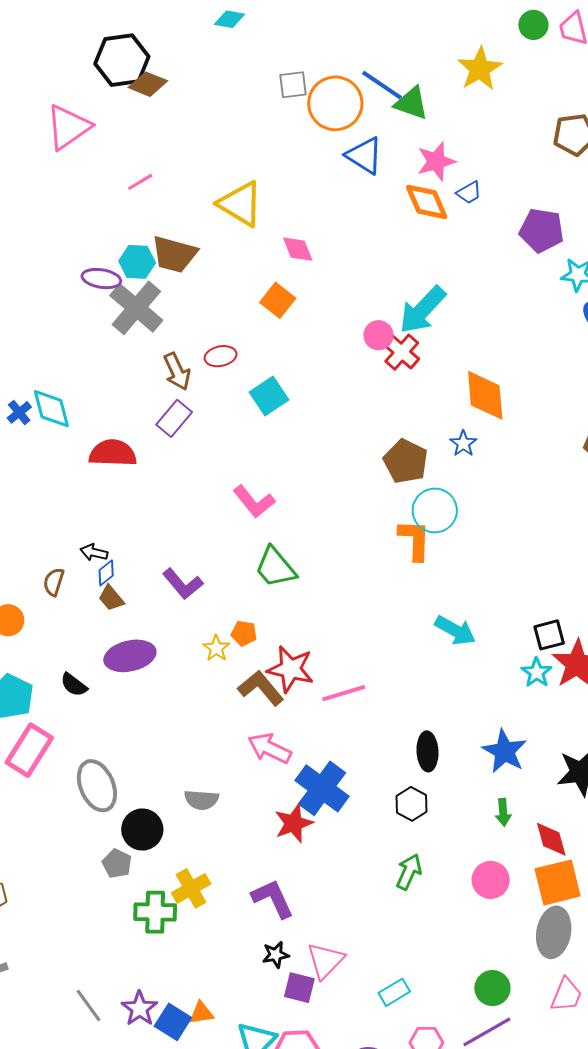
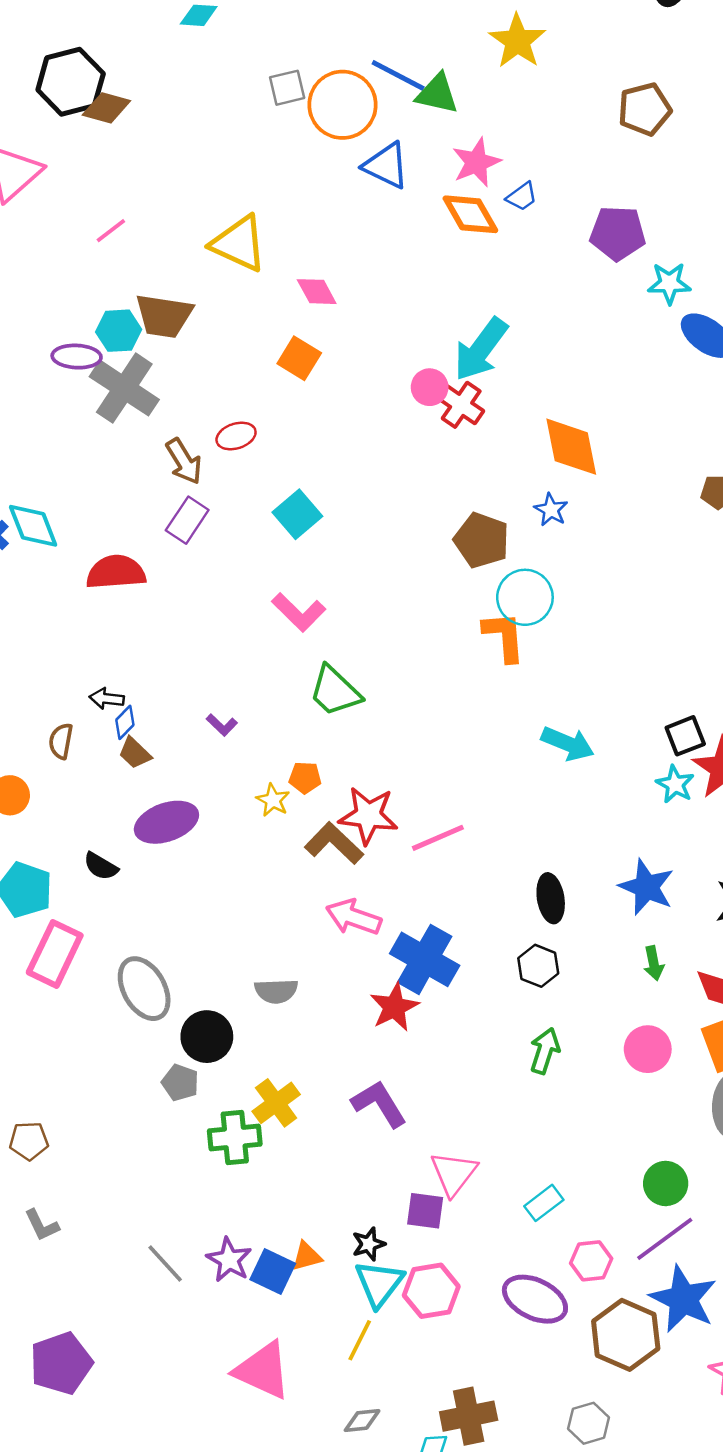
cyan square: (269, 396) -> (297, 514), moved
purple L-shape: (183, 584) -> (222, 725), size x0.6
black star: (276, 955) -> (369, 1244), moved

